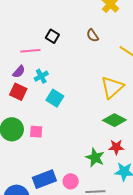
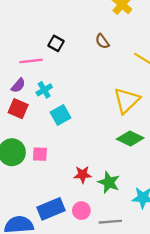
cyan square: (55, 98) -> (61, 115), turned 30
red star: (116, 147) -> (83, 174), moved

